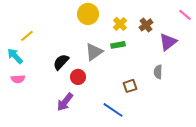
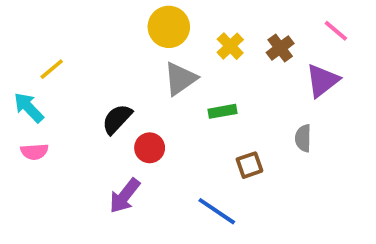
pink line: (185, 15) -> (336, 31), moved
green rectangle: (118, 45) -> (223, 111), moved
gray triangle: (94, 52) -> (180, 79), moved

